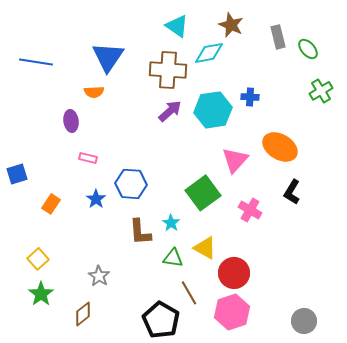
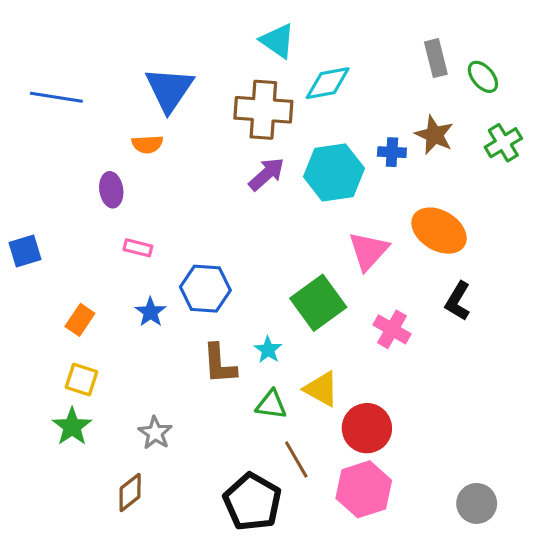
brown star: (231, 25) -> (434, 135), moved
blue square: (17, 174) -> (25, 251), moved
yellow square: (38, 259) -> (81, 380), moved, turned -30
green star: (41, 294) -> (72, 427), moved

